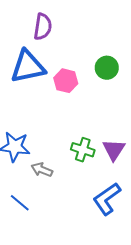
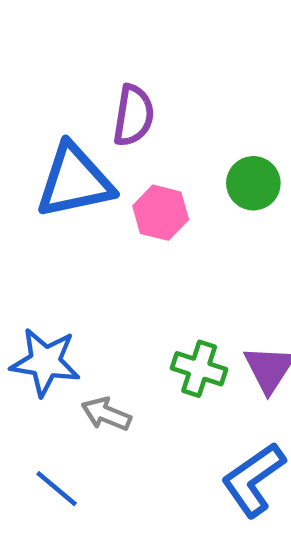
purple semicircle: (43, 27) -> (133, 115), moved

